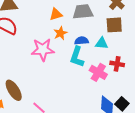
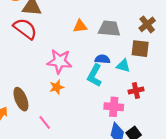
orange star: (60, 33) -> (57, 87), moved
red cross: (117, 64) -> (136, 91), turned -32
pink cross: (98, 72) -> (114, 107), moved, turned -36

